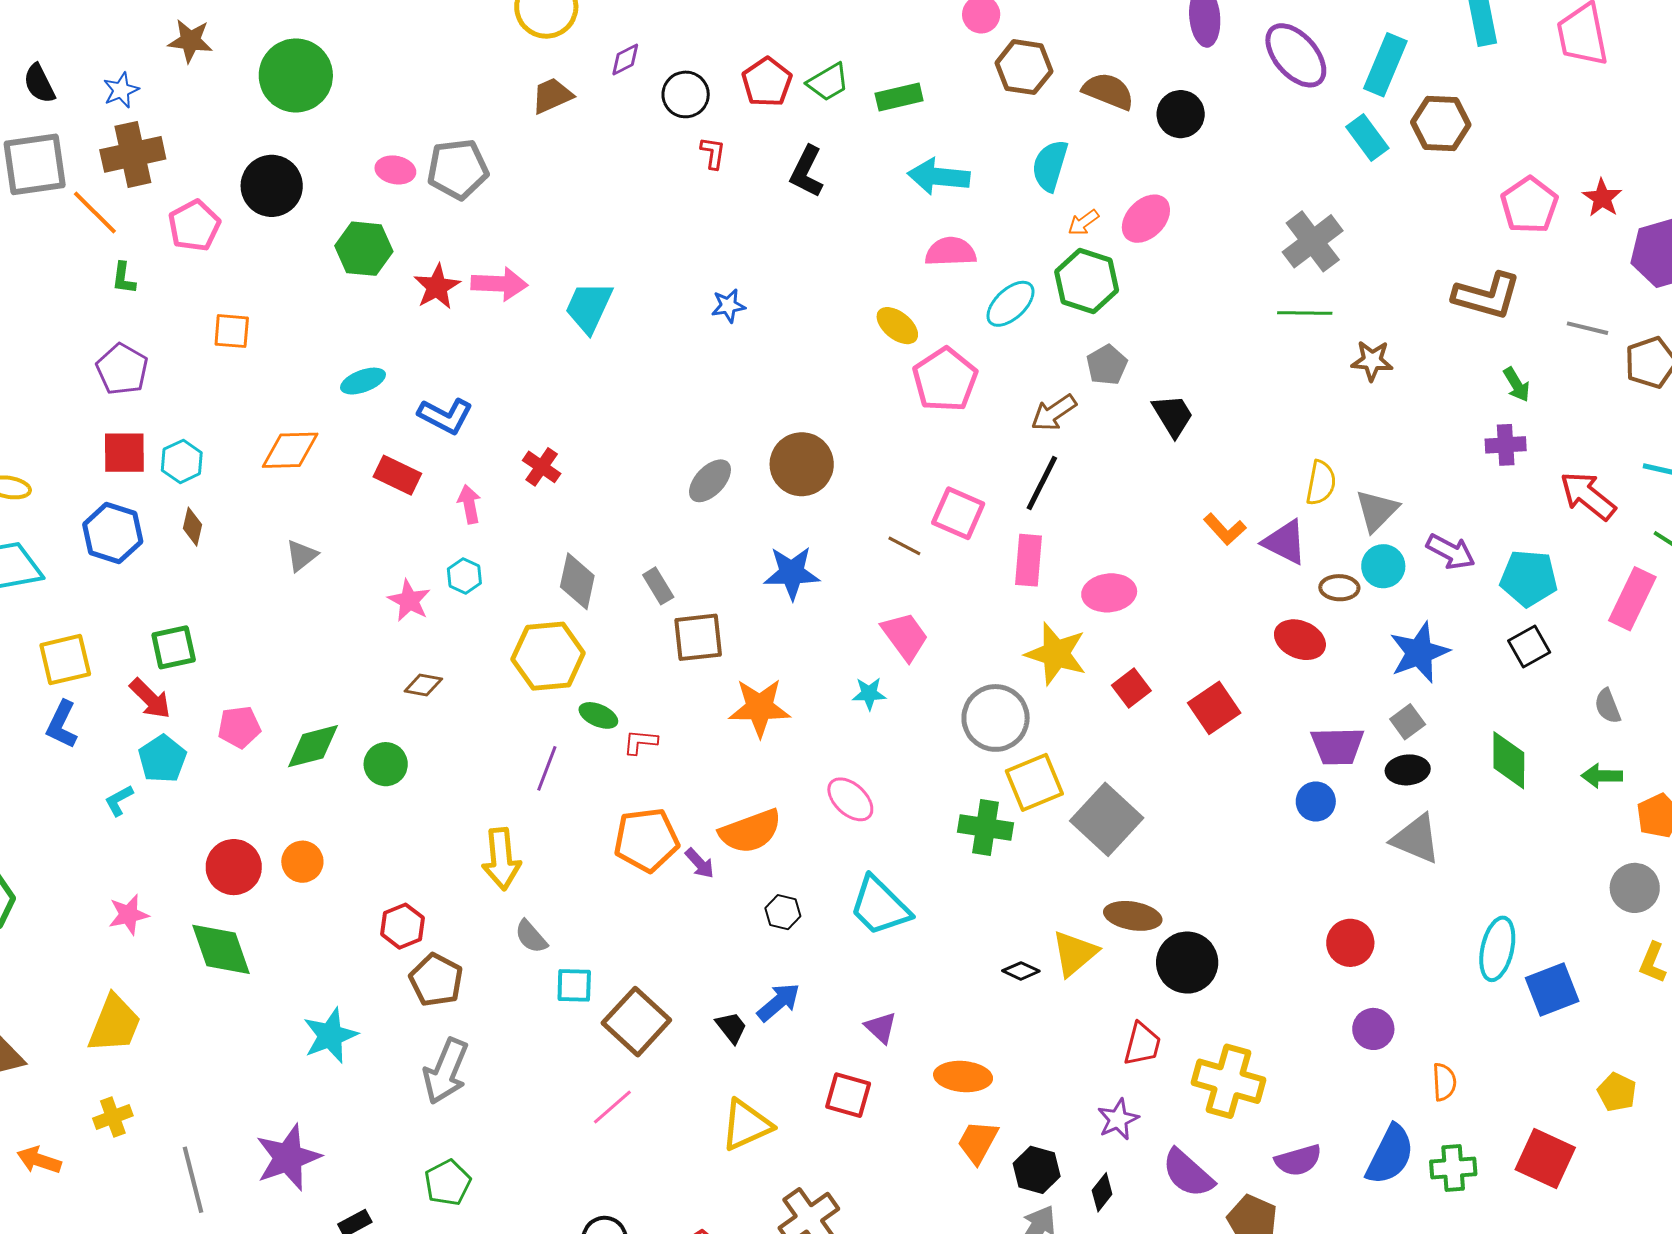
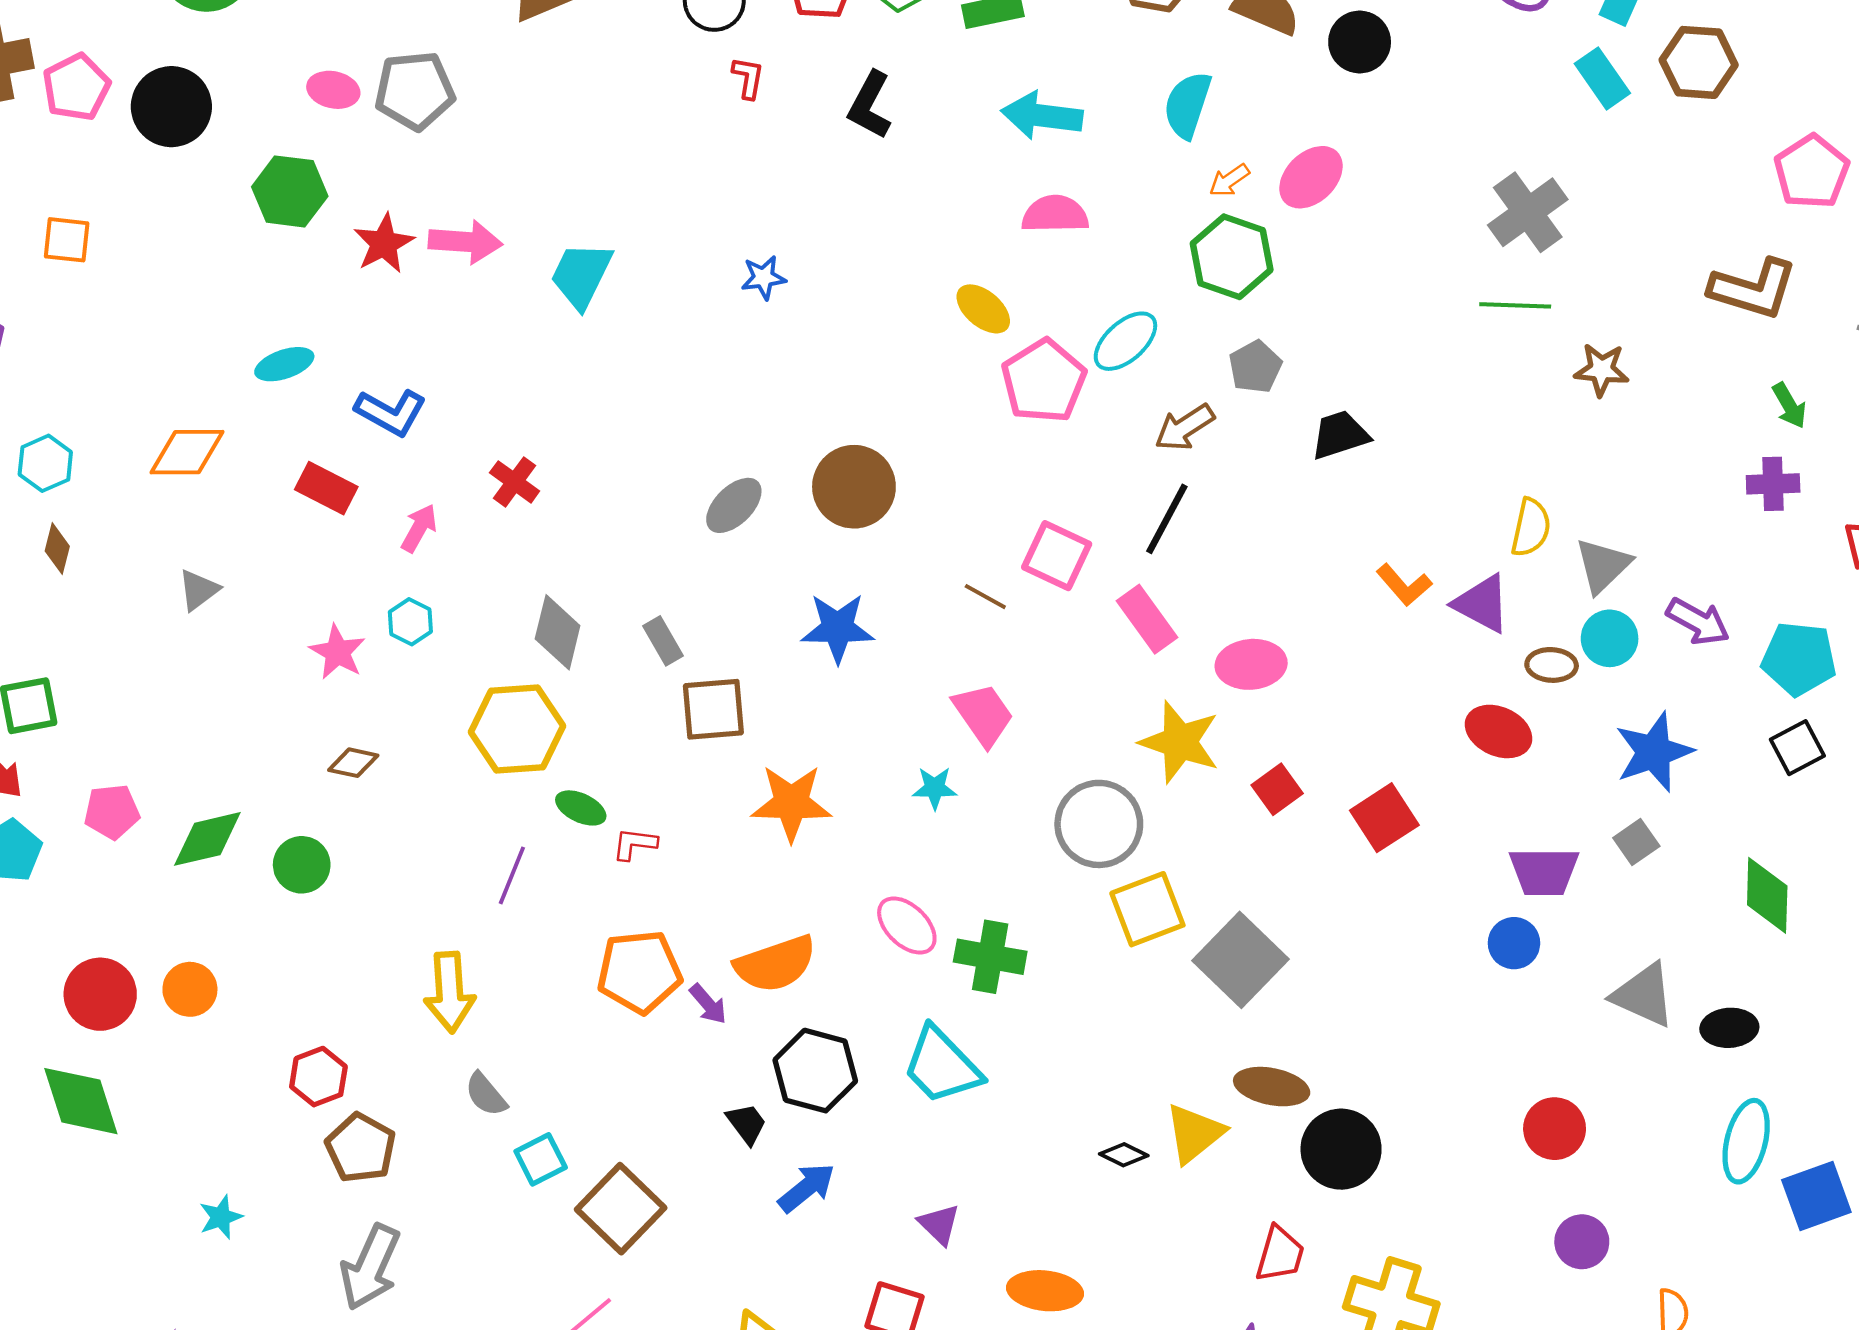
pink pentagon: (194, 226) -> (76, 87), moved
cyan ellipse: (1011, 304) -> (1125, 341), moved
orange square: (232, 331) -> (67, 240), moved
black trapezoid: (1173, 415) -> (1340, 435), turned -78
pink arrow: (469, 504) -> (419, 528), turned 39
pink rectangle: (1029, 560) -> (1147, 619), turned -42
black ellipse: (1408, 770) -> (1729, 1028), moved
green cross: (986, 828) -> (990, 957), moved
black hexagon: (783, 912) -> (815, 1071), size x1.8
cyan square: (574, 985) -> (541, 1159), turned -30
black trapezoid: (731, 1027) -> (747, 1124), moved
cyan star: (330, 1036) -> (221, 1217), size x0.6

